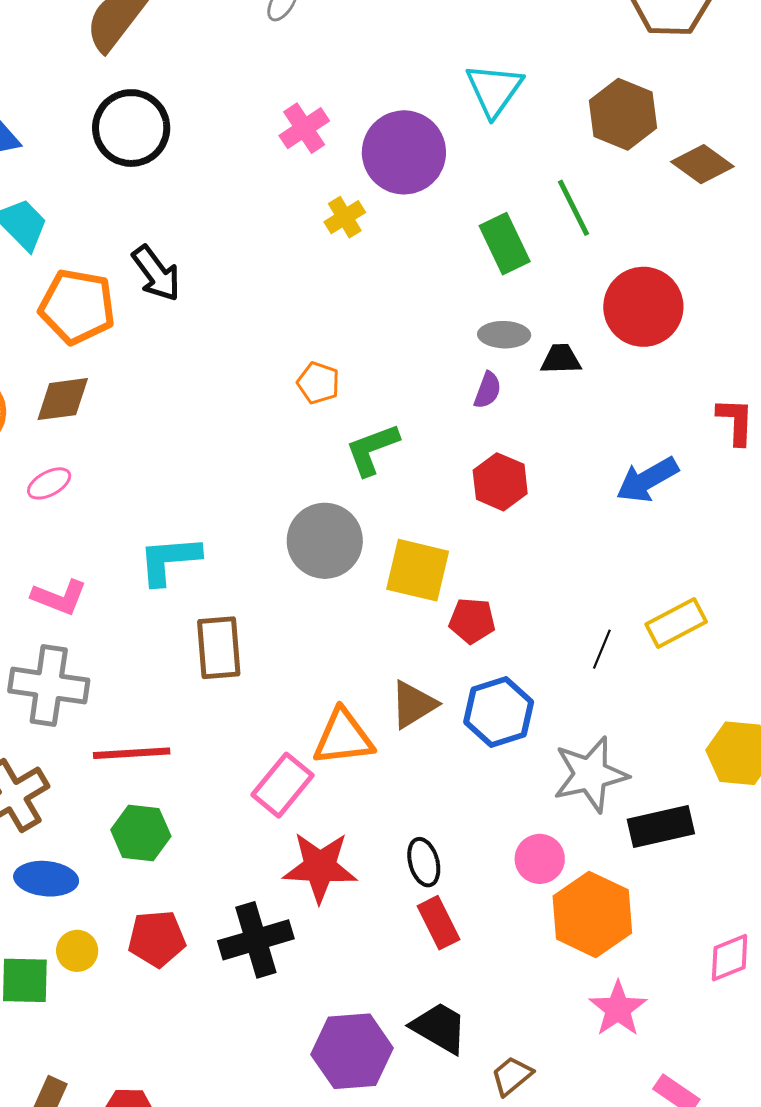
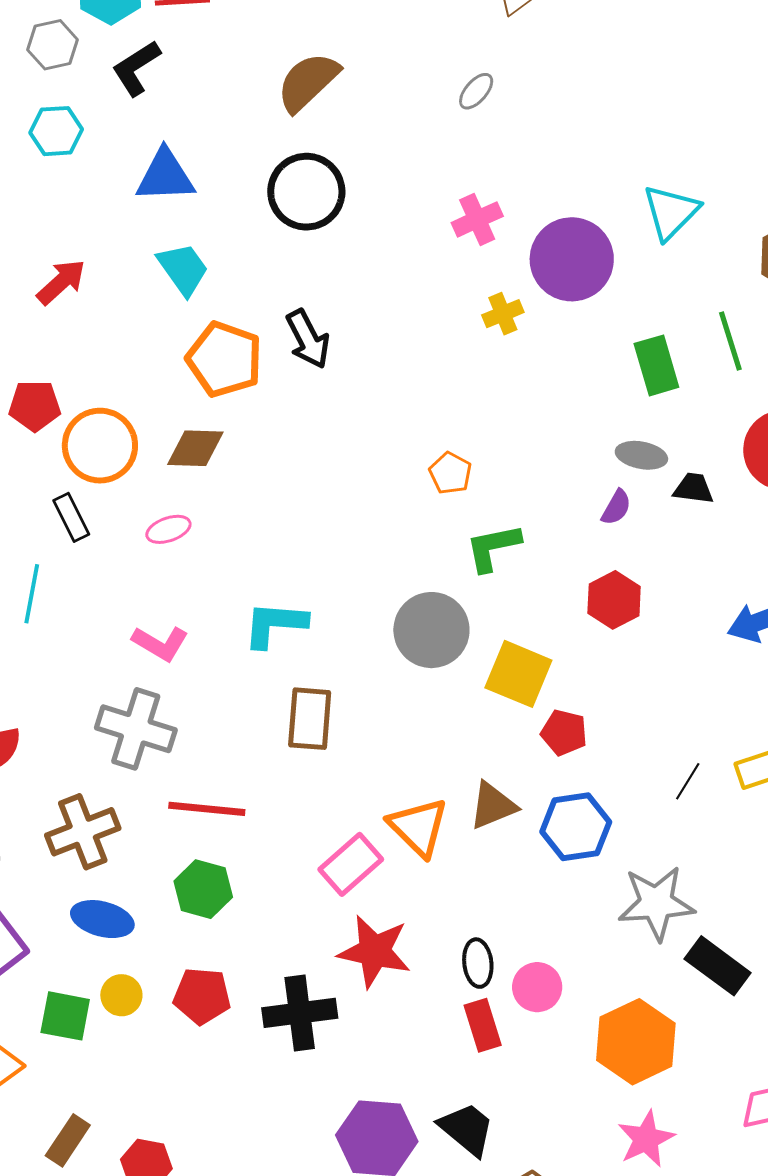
orange triangle: (343, 737) -> (418, 827), turned 42
black rectangle: (661, 826) -> (718, 966), turned 40
pink circle: (540, 859) -> (537, 987), moved

